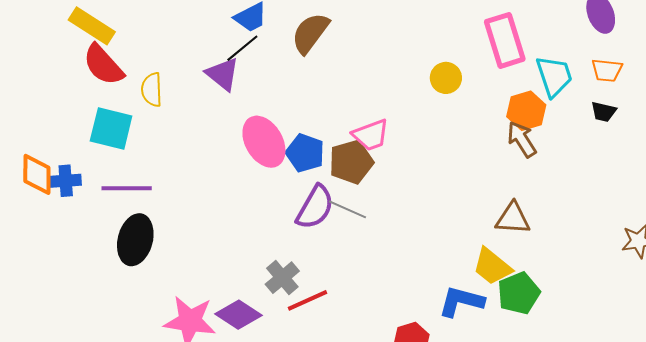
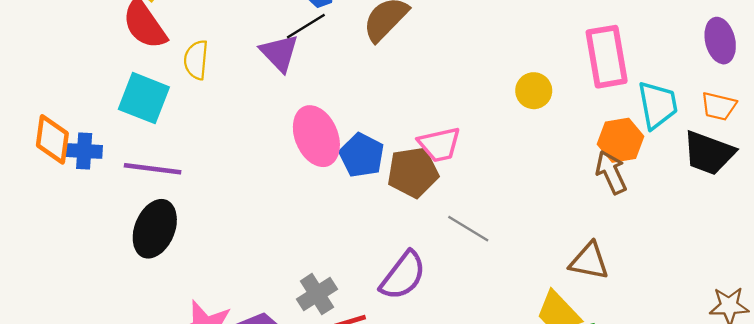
black trapezoid: (604, 112) -> (709, 153), size x1.8
purple semicircle: (315, 207) -> (403, 276), moved
gray line: (347, 209) -> (468, 229), moved

